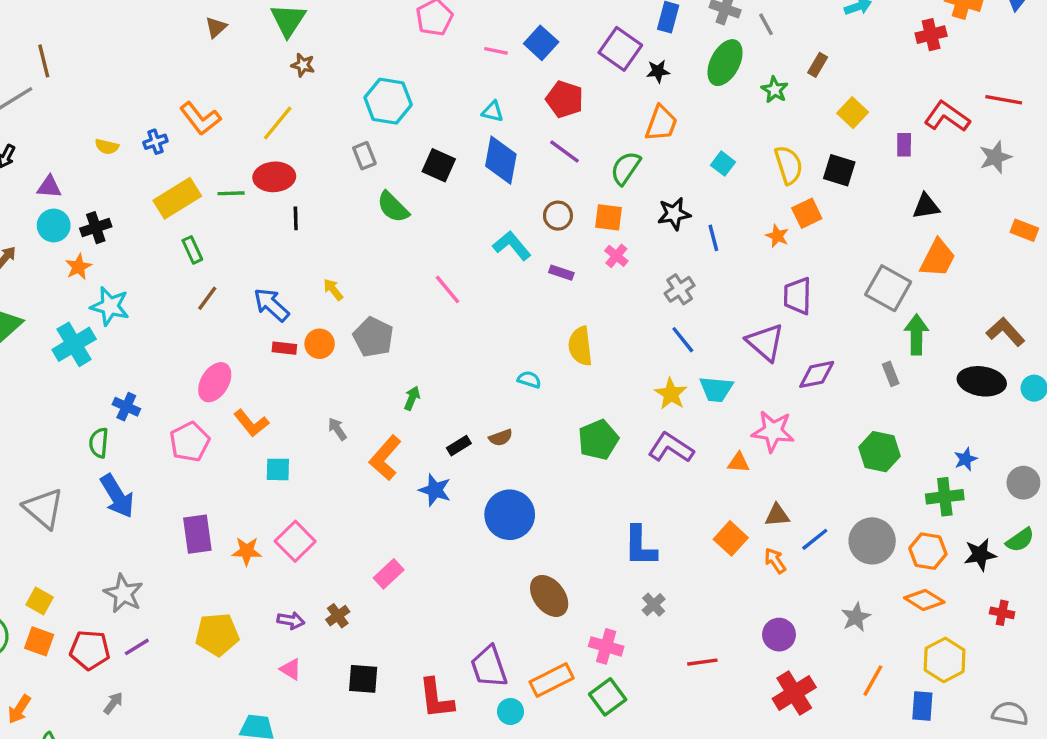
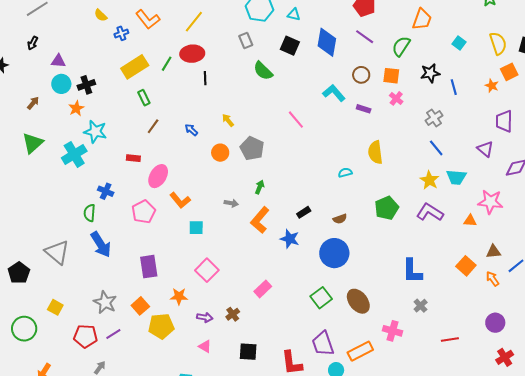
cyan triangle: (493, 112) -> (294, 15), moved
yellow semicircle: (107, 147) -> (101, 15), moved, turned 32
green line: (231, 193) -> (167, 64), turned -56
blue arrow: (271, 305) -> (191, 130), size x0.6
purple triangle: (765, 342) -> (485, 149), size x0.7
red rectangle: (284, 348) -> (133, 158), moved
cyan semicircle: (529, 380) -> (345, 173), turned -32
green arrow: (412, 398) -> (260, 187), moved
gray arrow: (337, 429) -> (231, 203), turned 136
brown semicircle: (501, 438) -> (340, 219), moved
orange star: (247, 551) -> (179, 296), moved
orange square: (39, 641) -> (140, 306), moved, turned 30
red cross: (794, 693) -> (505, 357), size x0.7
green square: (608, 697) -> (321, 298), moved

